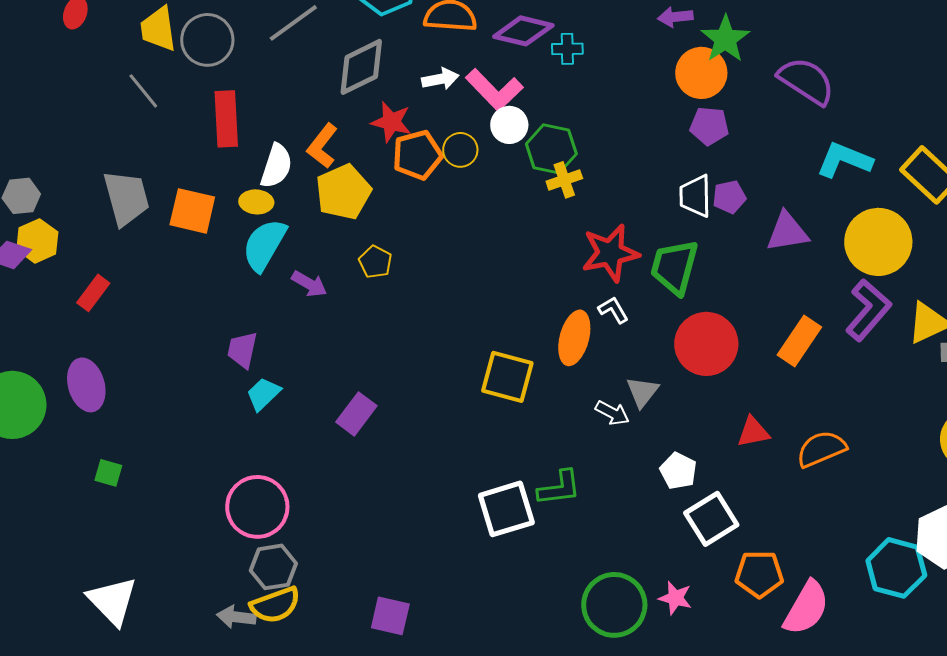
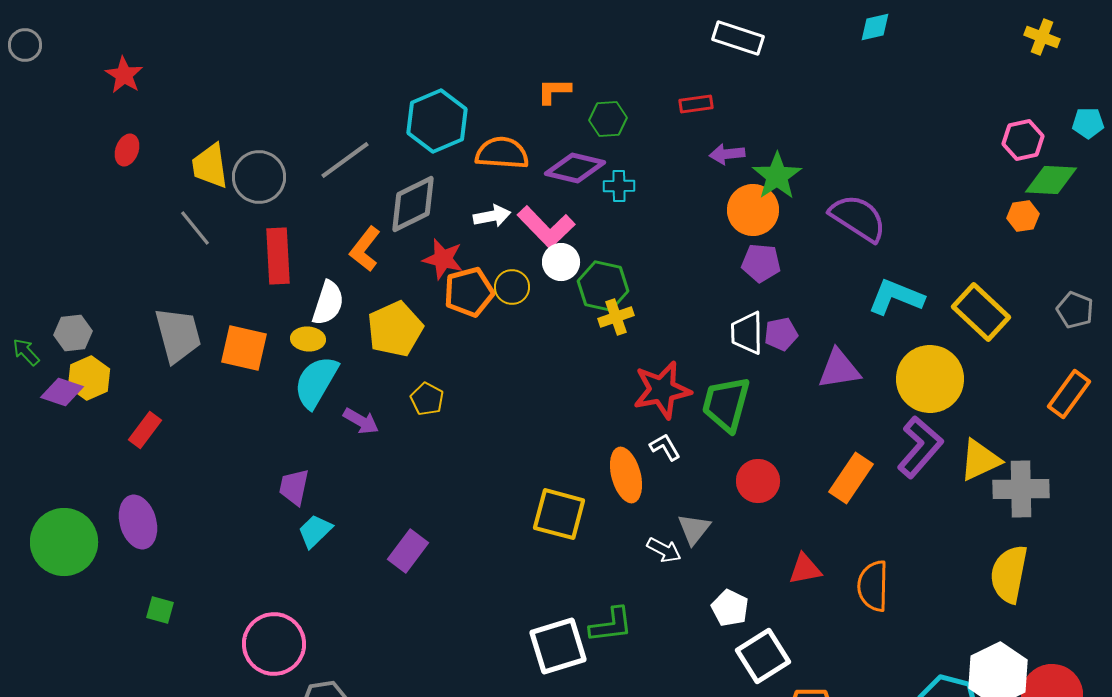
orange L-shape: (322, 146) -> (365, 249), moved
orange ellipse: (574, 338) -> (626, 475), turned -30
red circle: (706, 344) -> (758, 481), size x0.7
orange semicircle: (821, 449) -> (873, 586), turned -66
pink circle: (257, 507) -> (274, 644), moved

